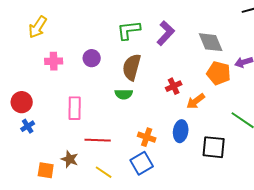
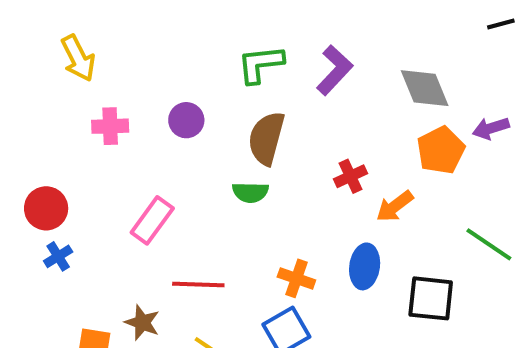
yellow arrow: (38, 27) -> (78, 58), turned -60
orange pentagon: (219, 73) -> (441, 150), turned 30
pink rectangle: (75, 108) -> (152, 220), turned 35

